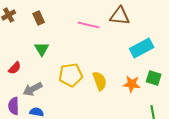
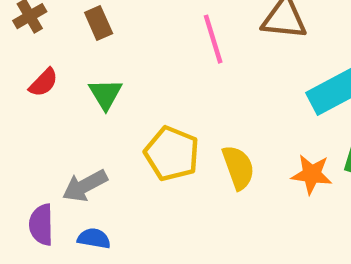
pink line: (89, 25) -> (213, 39), turned 60
red semicircle: (15, 68) -> (44, 83), moved
yellow pentagon: (71, 75) -> (172, 154), turned 30

